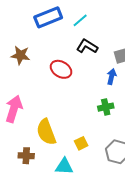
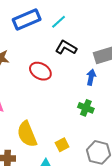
green cross: (106, 107) -> (86, 108), turned 35

